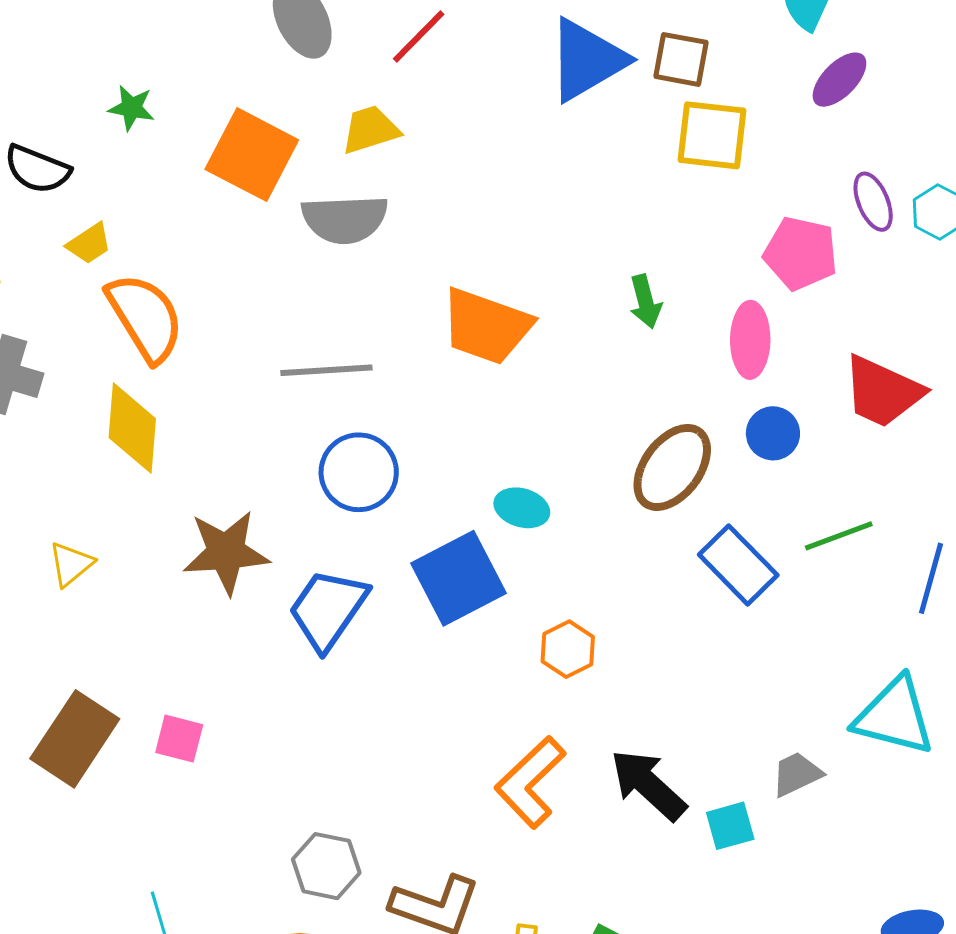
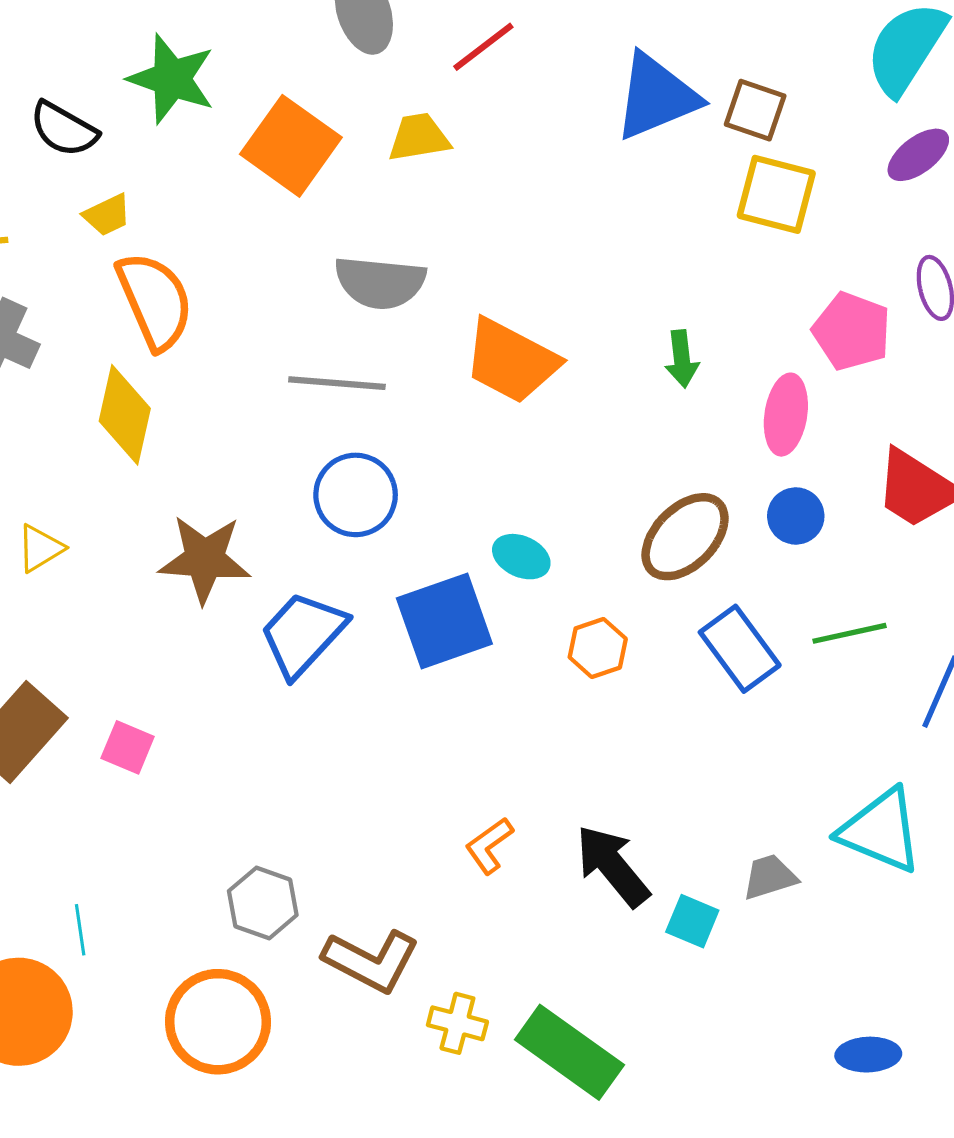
green star: (131, 108) -> (172, 79), size x1.8
gray semicircle: (345, 219) -> (380, 282), moved
orange hexagon: (568, 649) -> (598, 648), moved
orange L-shape: (530, 782) -> (489, 846), size x0.6
cyan square: (730, 826) -> (692, 921), turned 30

